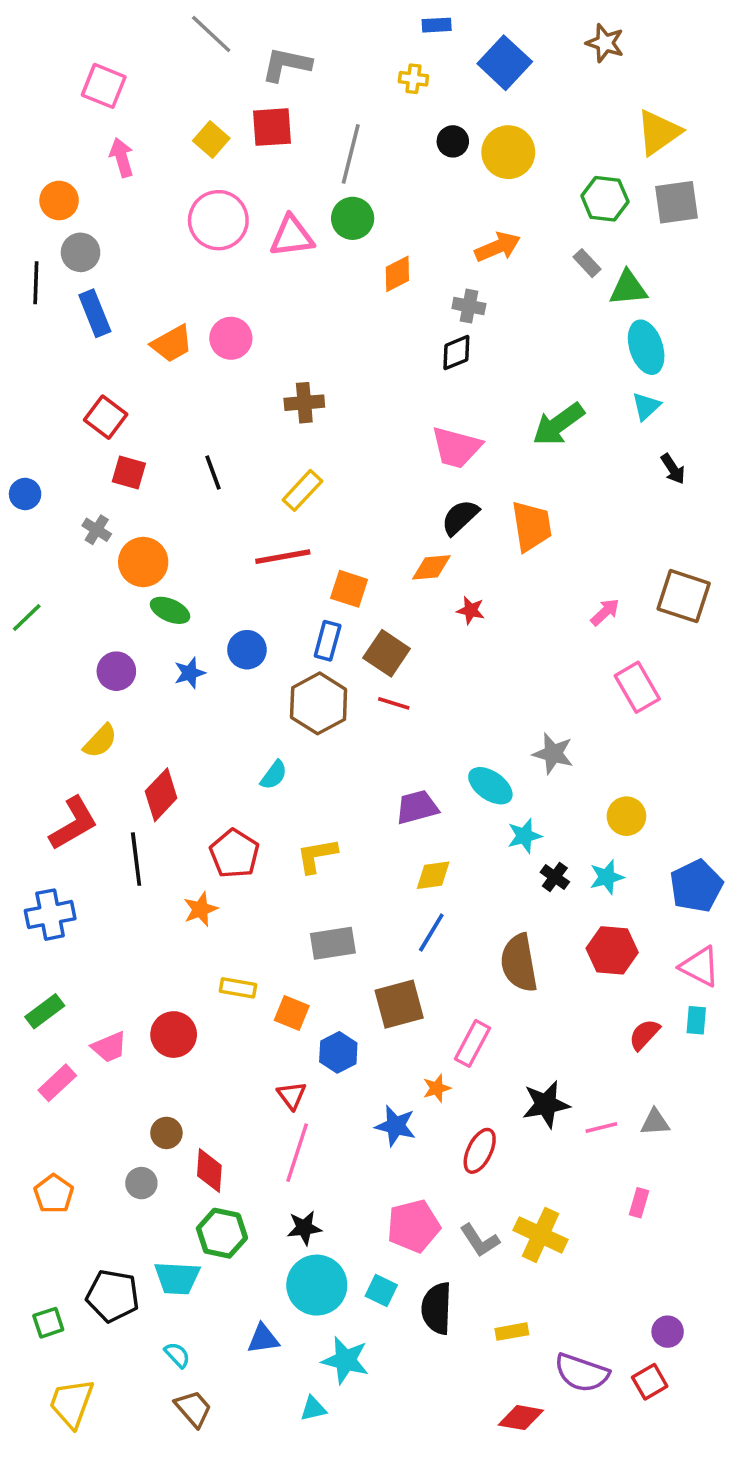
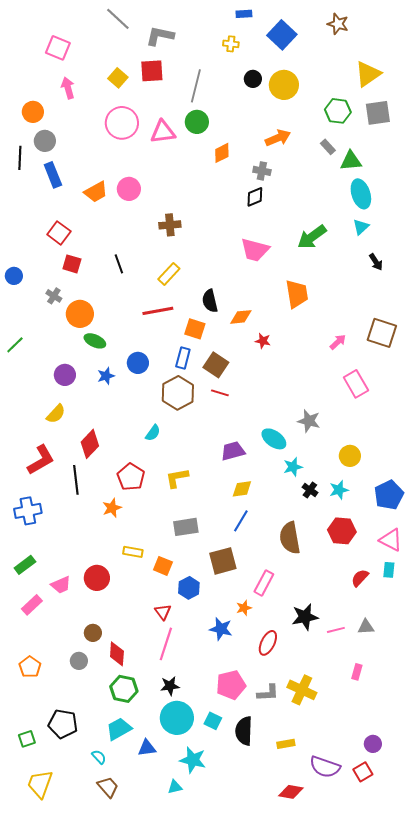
black semicircle: (460, 517) -> (210, 301), moved, turned -60
gray L-shape: (480, 1240) -> (268, 693), turned -60
cyan trapezoid: (177, 1278) -> (119, 729), moved, turned 148

